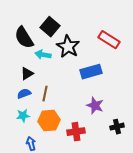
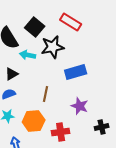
red rectangle: (109, 40) -> (71, 22), moved
black star: (68, 47) -> (53, 47), turned 30
brown line: (45, 94) -> (46, 94), moved

